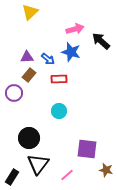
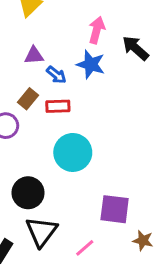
pink arrow: (75, 29) -> (97, 30), turned -60
purple triangle: (27, 57) -> (34, 55), moved
red rectangle: (59, 79) -> (58, 106), moved
cyan circle: (59, 111) -> (73, 152), size x1.6

